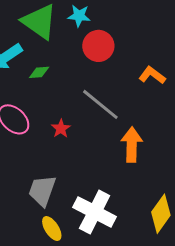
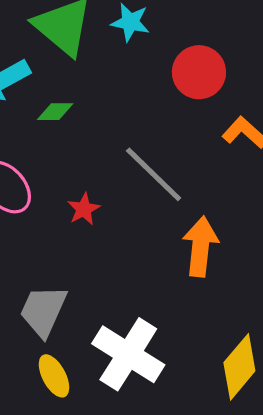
red circle: (98, 46) -> (199, 72), moved

